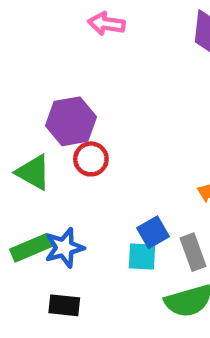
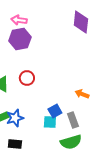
pink arrow: (106, 24) -> (19, 20), moved
purple hexagon: (71, 121) -> (20, 39), moved

